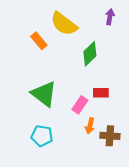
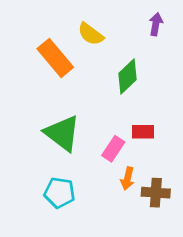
yellow semicircle: (64, 24) -> (91, 34), size x0.7
orange rectangle: (39, 41) -> (55, 58), size x1.5

